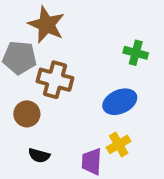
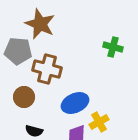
blue ellipse: (120, 102) -> (75, 103), moved

